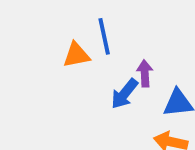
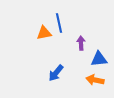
blue arrow: (124, 94) -> (56, 73), moved

